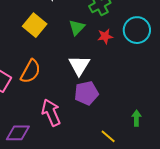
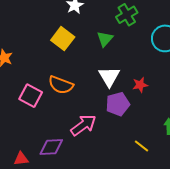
red star: (105, 36) -> (140, 85), moved
orange semicircle: (30, 71) -> (61, 85), turned 85
pink arrow: (51, 113) -> (83, 125), turned 80

